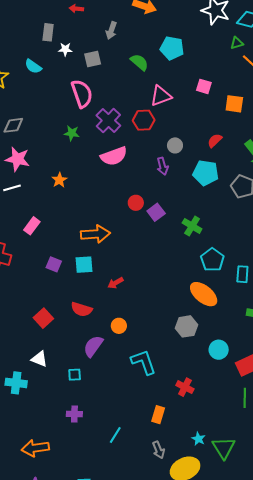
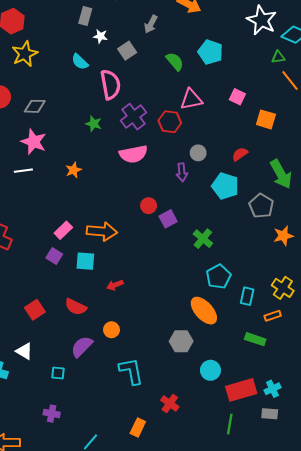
gray square: (93, 59) -> (127, 51), turned -30
cyan semicircle: (33, 66) -> (80, 62), moved
pink rectangle: (32, 226) -> (63, 230), moved

